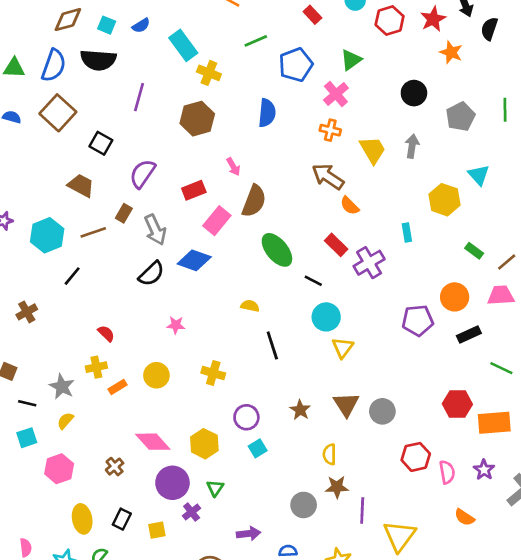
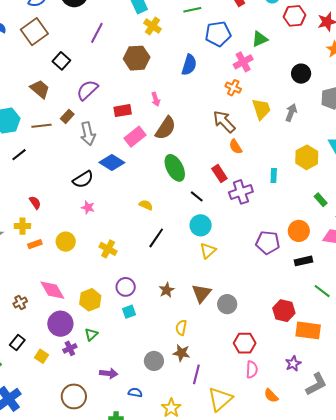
black semicircle: (151, 274) -> (83, 179), moved
black line: (272, 345) -> (156, 238), turned 40
pink semicircle: (447, 472) -> (252, 369), moved
yellow square: (157, 530) -> (41, 356), turned 32

